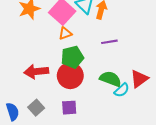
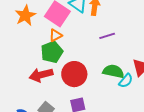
orange triangle: (65, 33) -> (56, 35), moved
green pentagon: (72, 57) -> (52, 52), moved

